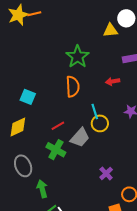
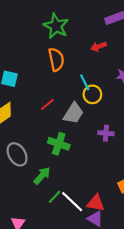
green cross: (56, 150) -> (59, 144), moved
purple cross: (106, 173) -> (106, 133), moved, turned -32
green arrow: (42, 189) -> (42, 176), turned 66

